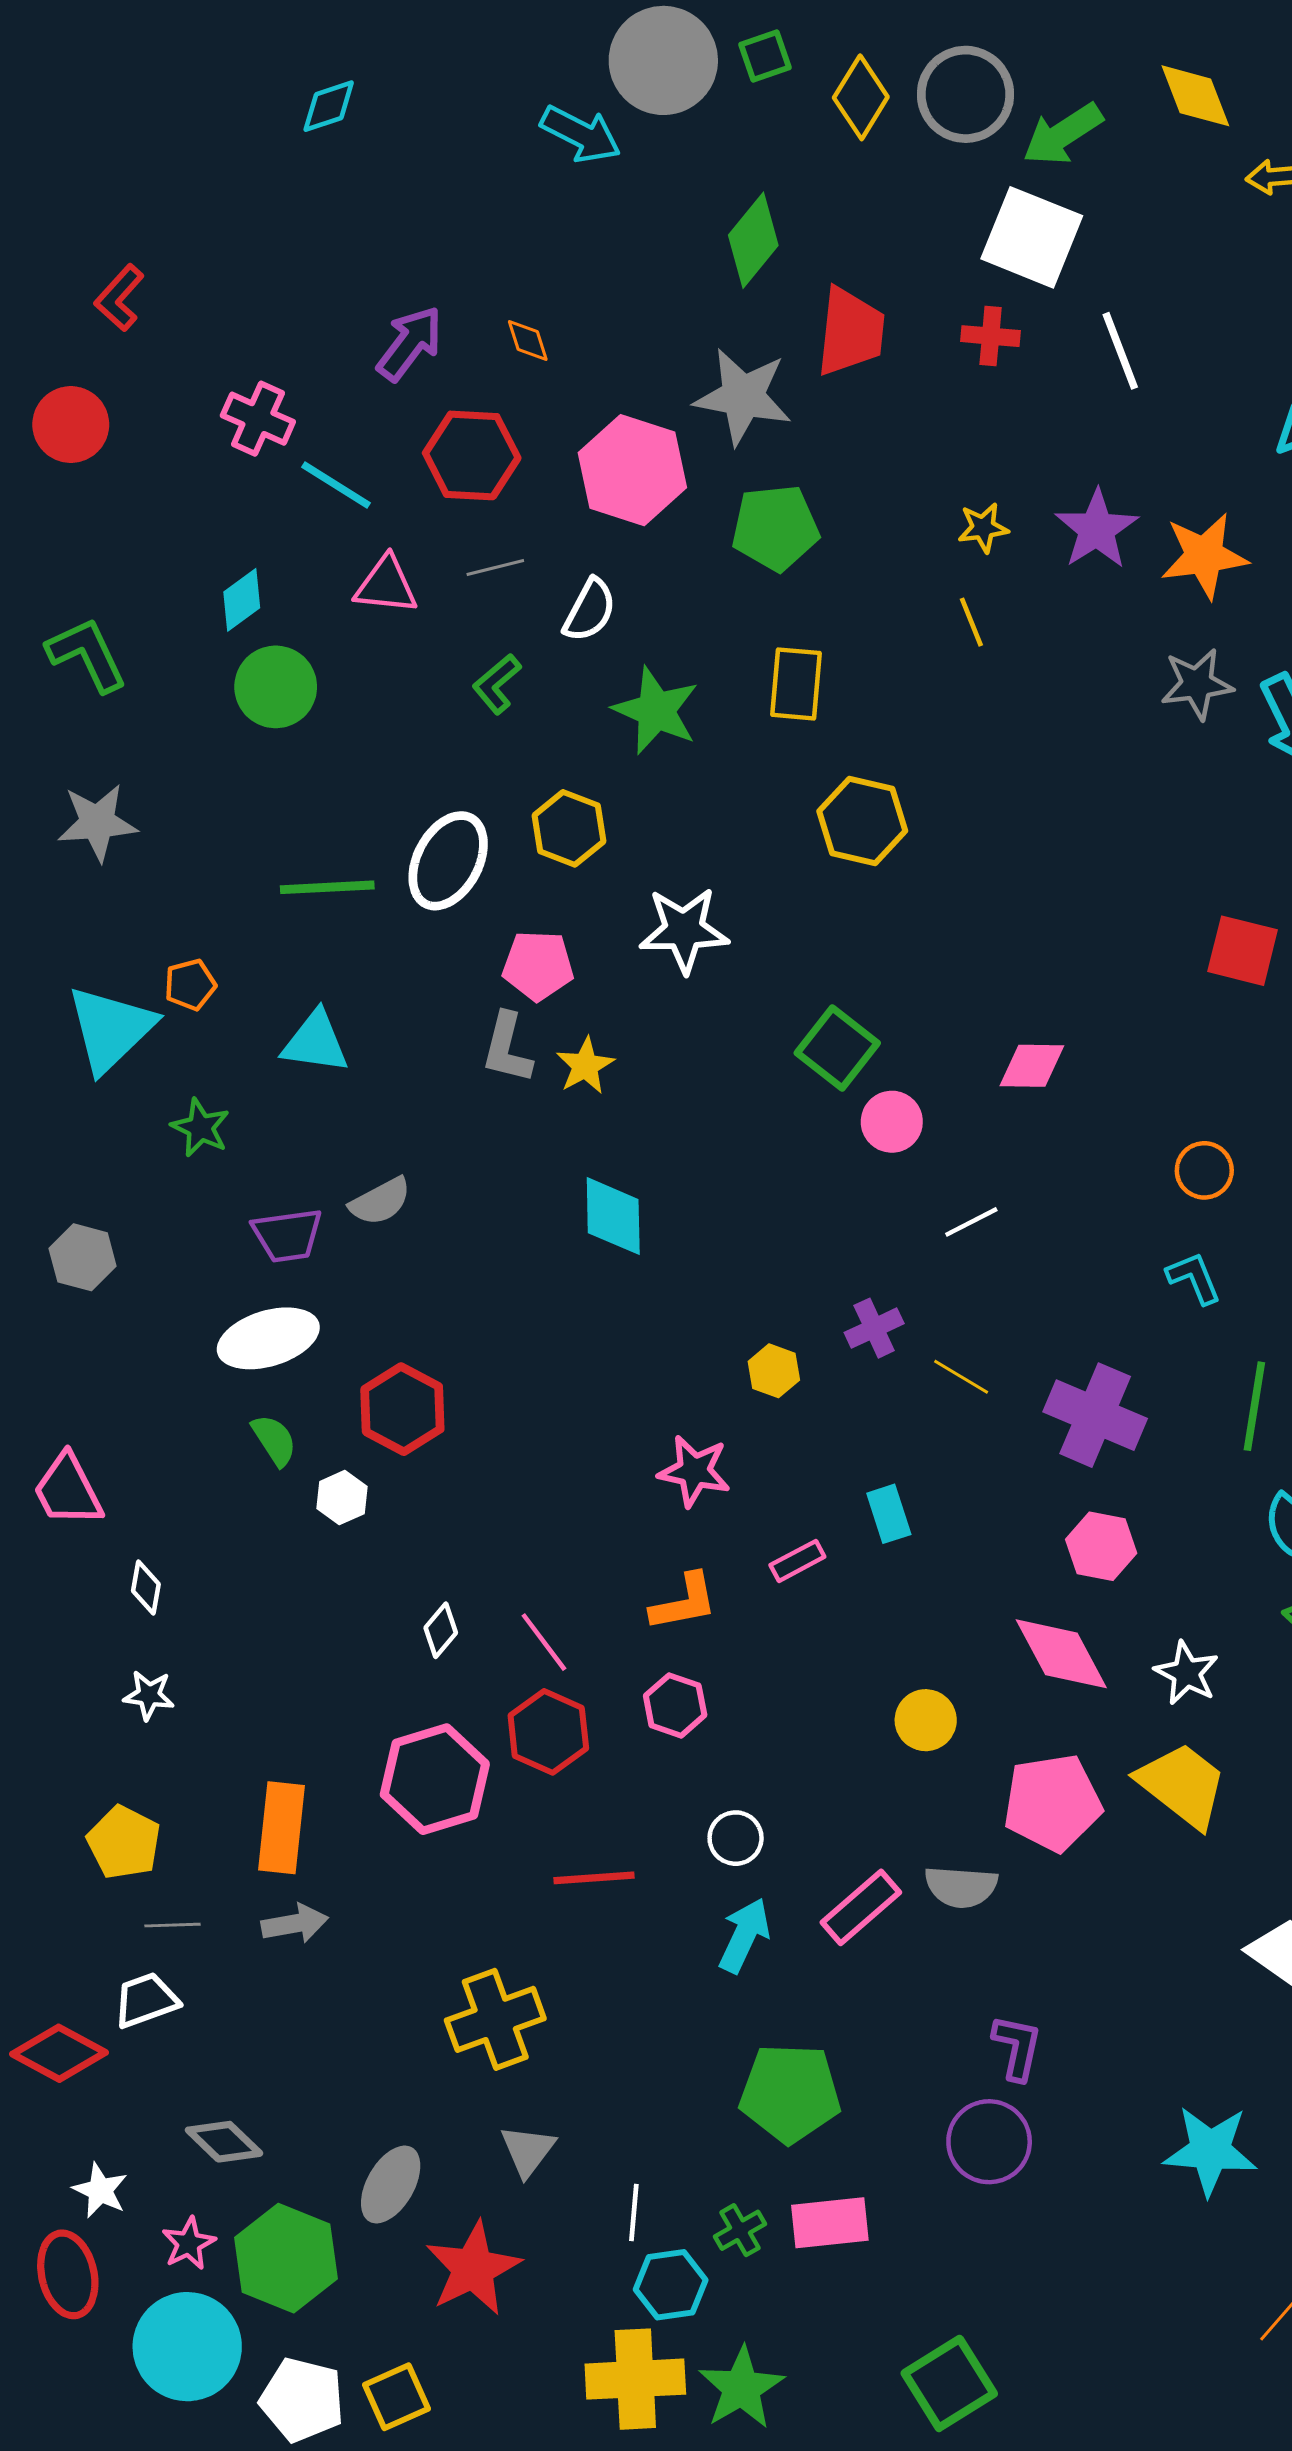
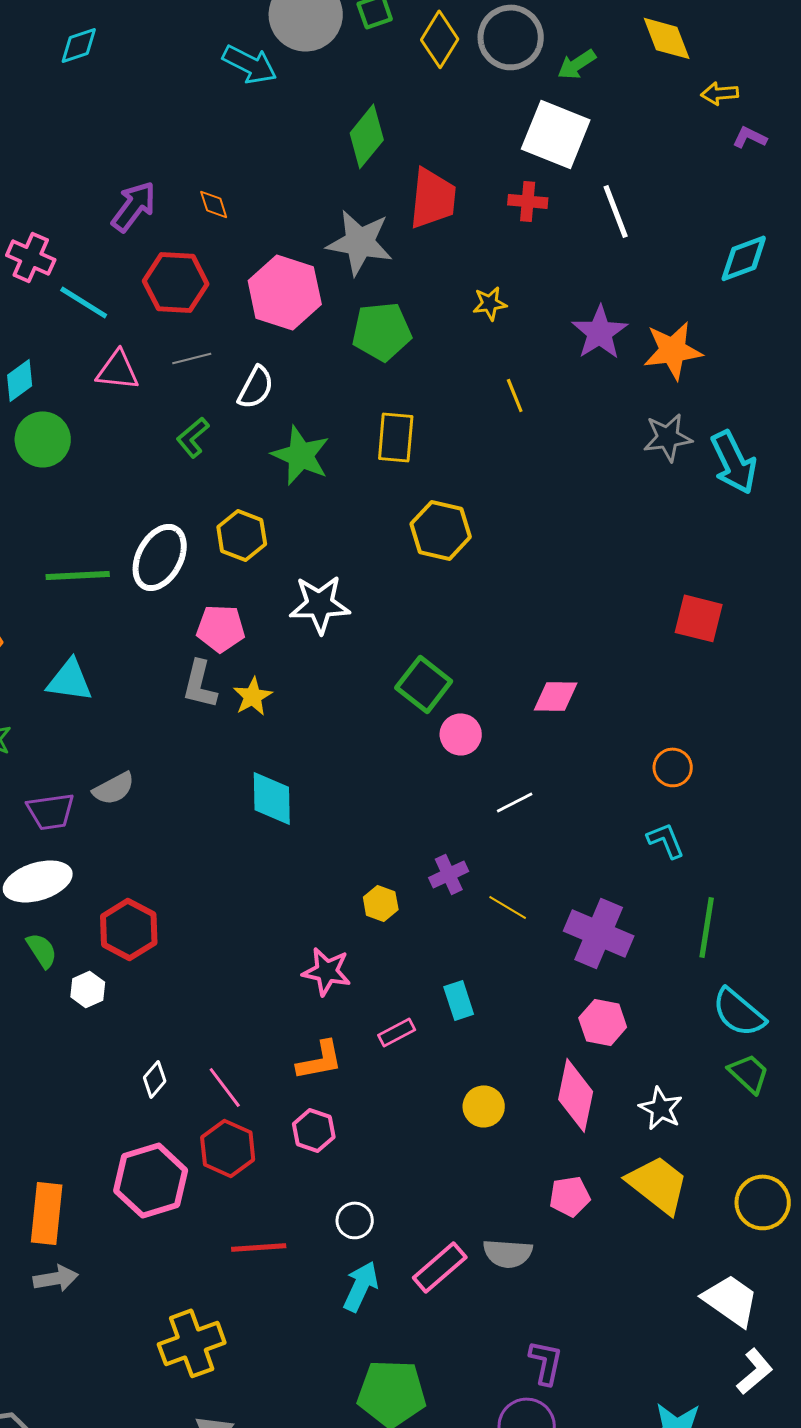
green arrow: (1063, 134) -> (577, 64), size x0.7
yellow star: (983, 528) -> (490, 303), moved
pink diamond: (1061, 1654) -> (576, 1095), turned 40
yellow circle: (926, 1720) -> (484, 1106), moved
pink pentagon: (1052, 1803) -> (570, 1196), size x0.6

